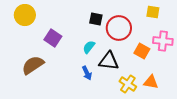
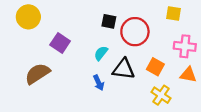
orange square: (142, 51) -> (155, 67), moved
orange triangle: (151, 82) -> (188, 75), moved
yellow cross: (128, 84) -> (161, 95), moved

